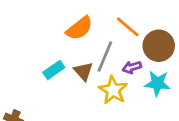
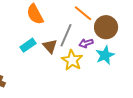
orange semicircle: (79, 28) -> (35, 14), moved, turned 100
cyan star: (157, 83) -> (105, 55), turned -30

